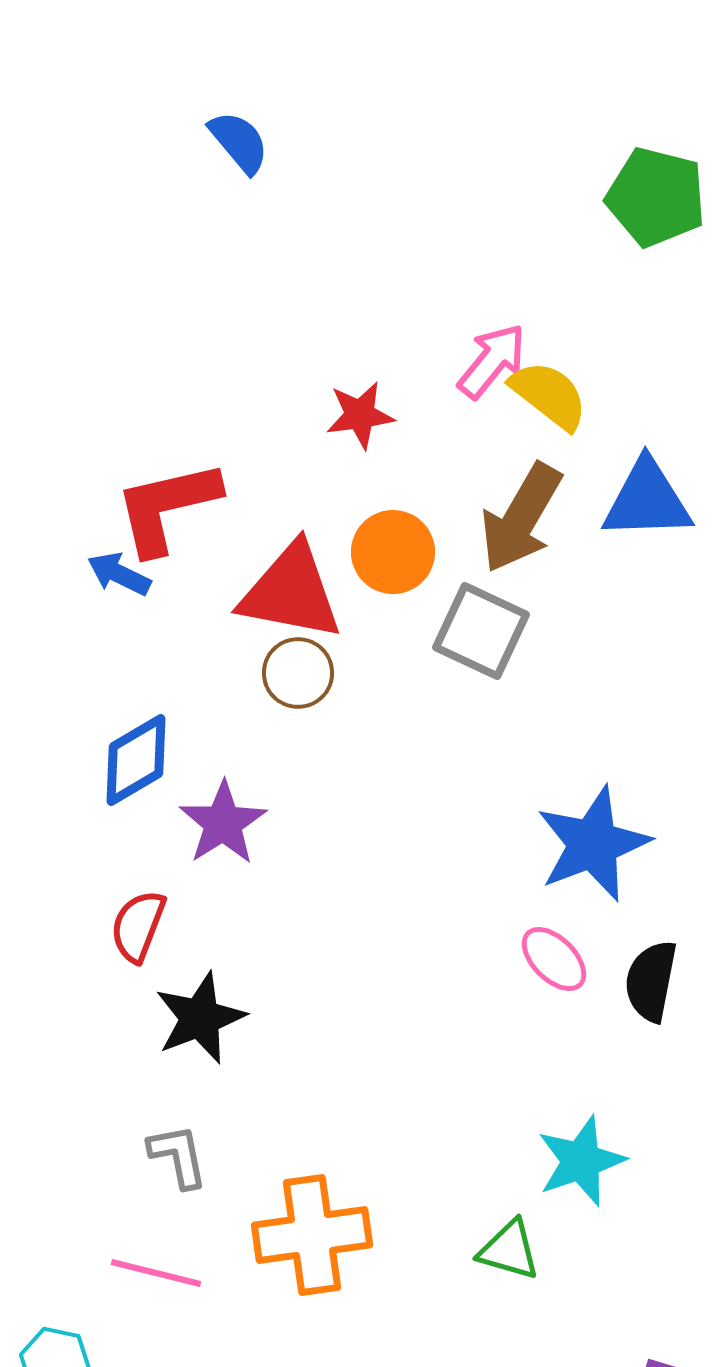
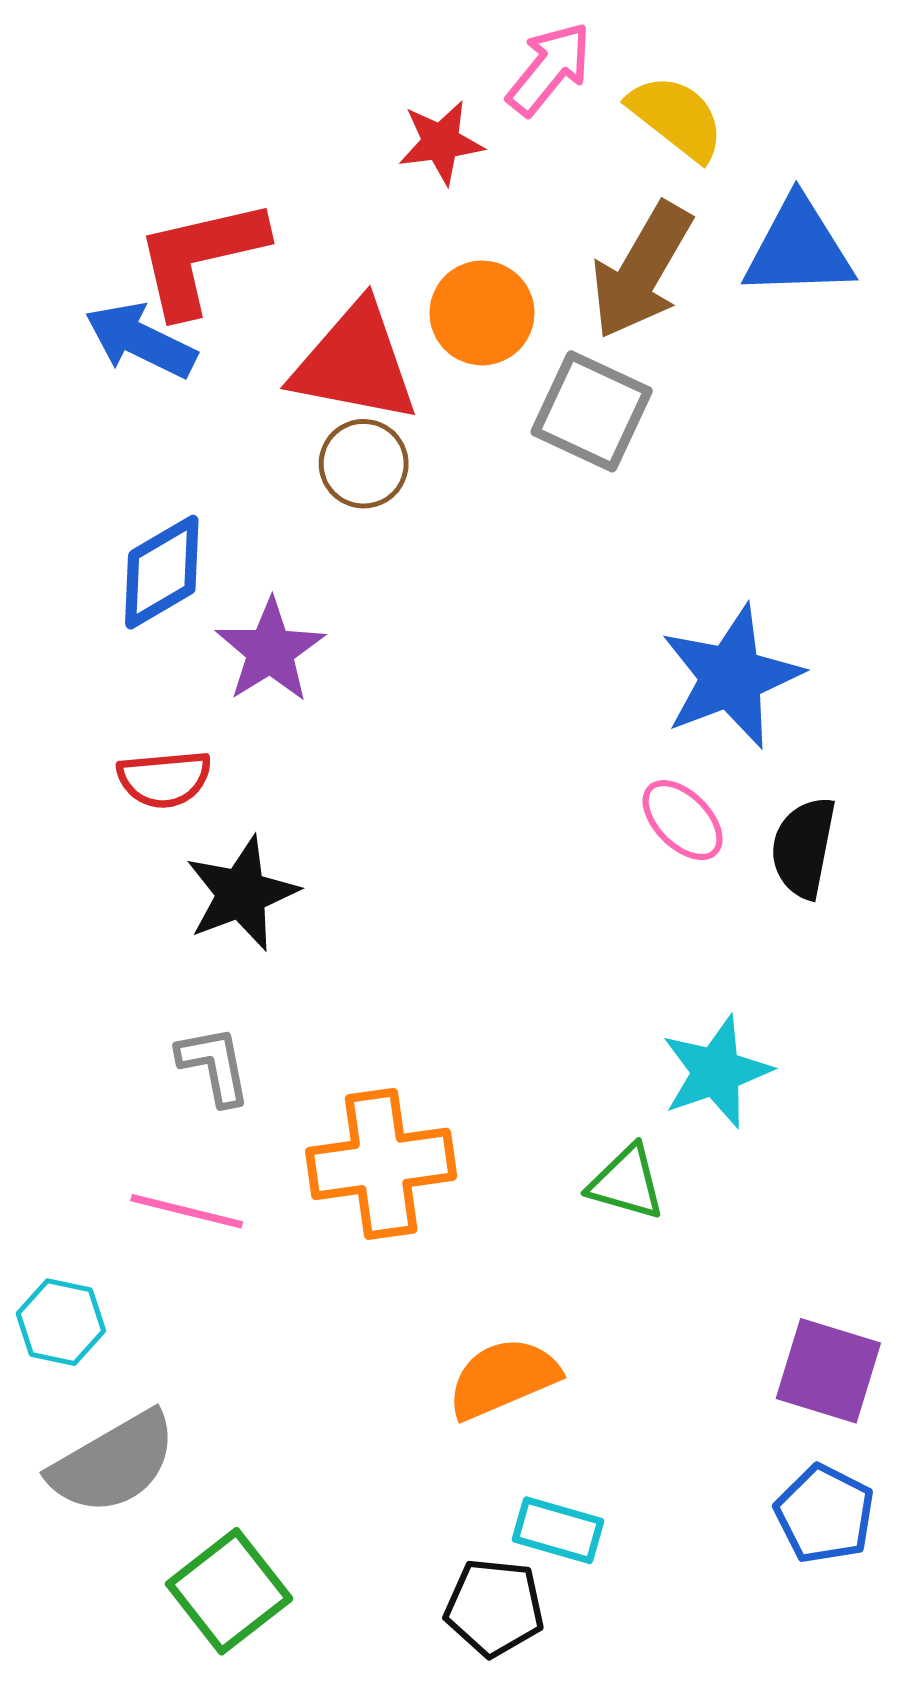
pink arrow: (492, 361) -> (549, 69), moved
blue arrow: (119, 574) -> (141, 340), size x1.4
red semicircle: (138, 926) -> (164, 779), turned -116

